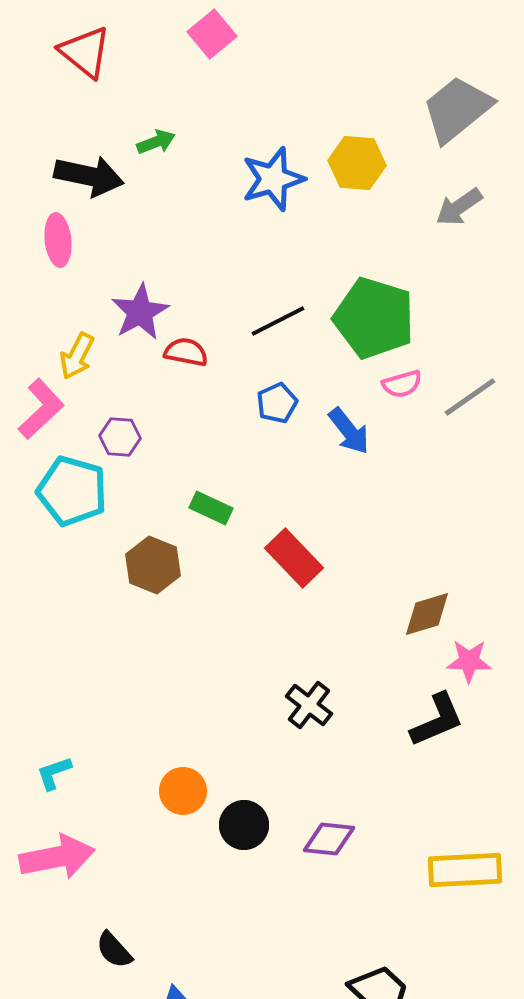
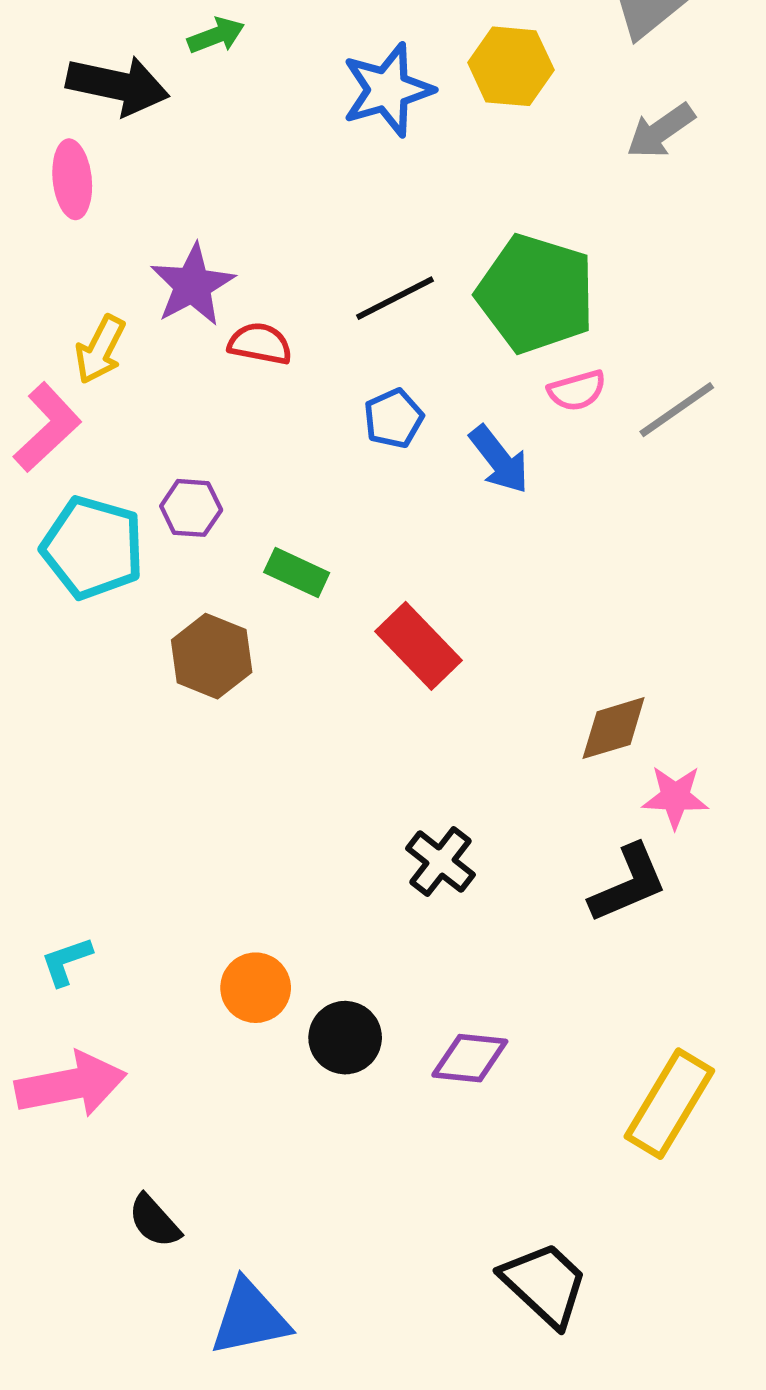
purple hexagon: (120, 437) -> (191, 508), moved
yellow rectangle: (465, 870) -> (669, 1104), turned -56

